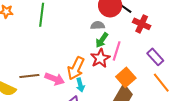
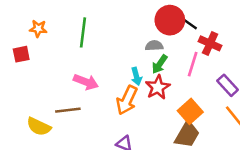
pink line: (117, 51) -> (193, 64), moved
pink arrow: (55, 79) -> (86, 82), moved
cyan arrow: (80, 85) -> (136, 76), moved

